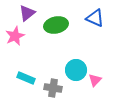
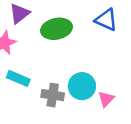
cyan rectangle: (26, 78) -> (18, 78), moved
gray cross: (53, 88) -> (53, 95), moved

